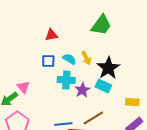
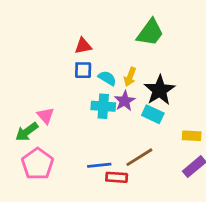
yellow arrow: (86, 58) -> (130, 77), turned 48
blue square: (48, 61) -> (83, 70), moved
purple star: (82, 90) -> (125, 101), moved

